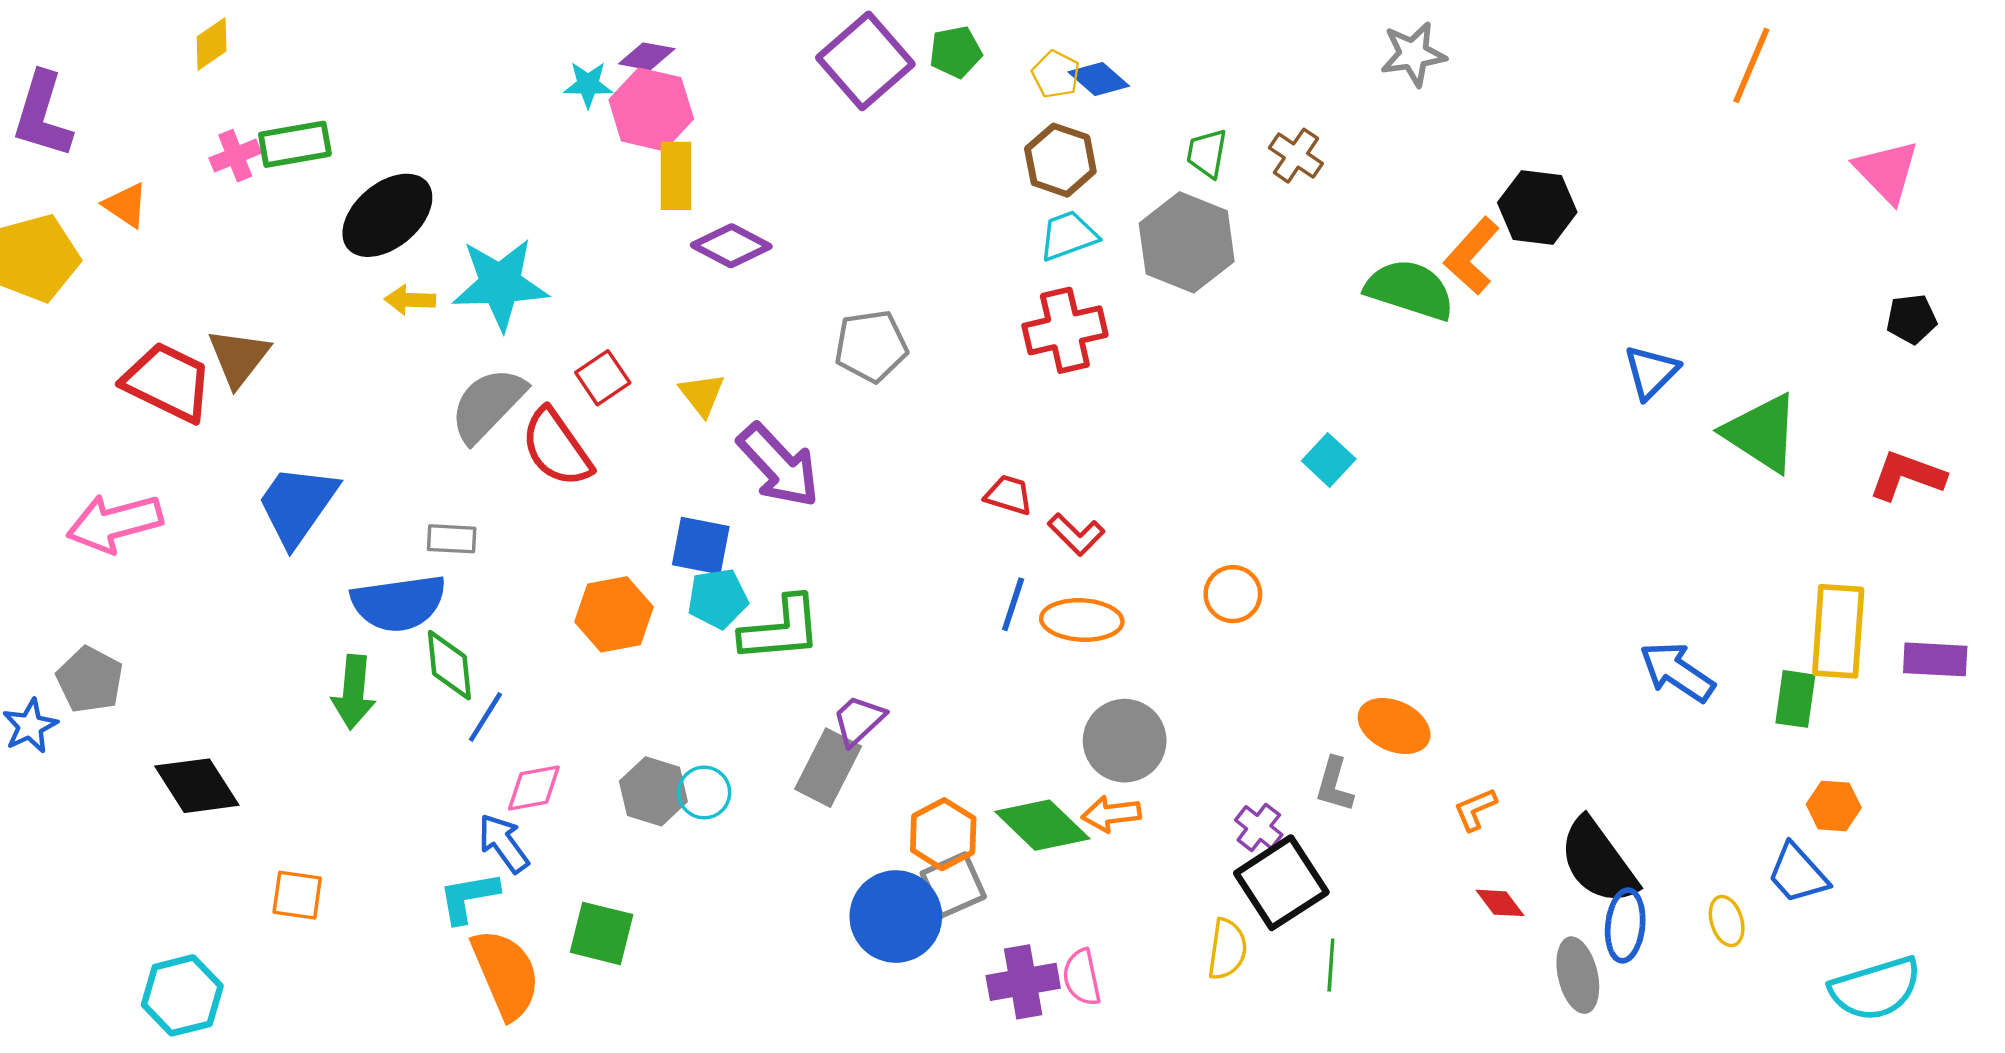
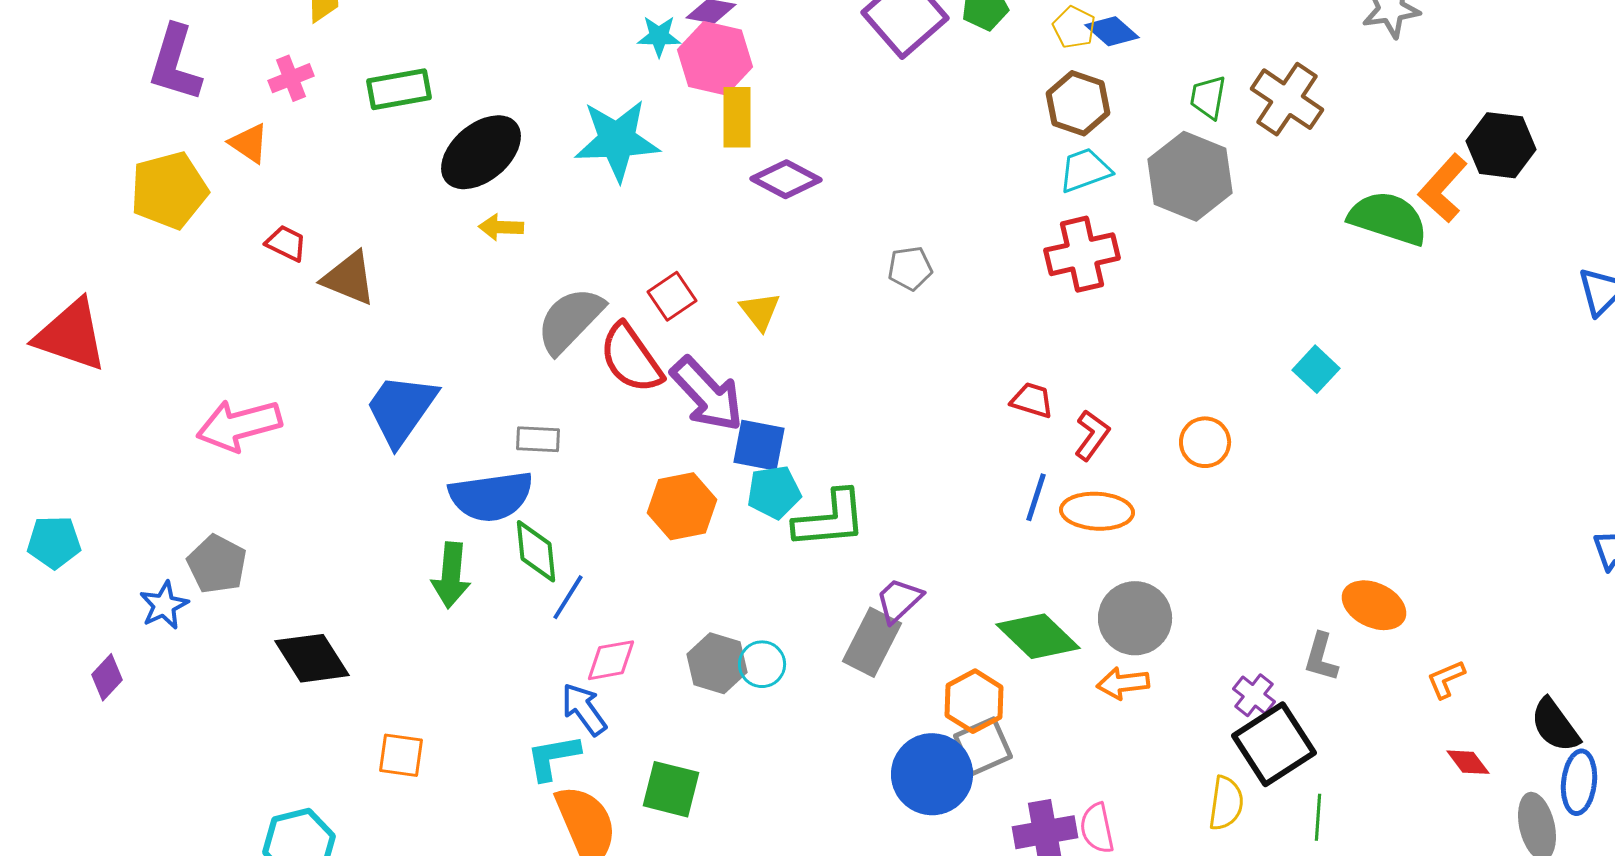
pink cross: (235, 156) -> (291, 78), moved
brown cross: (1296, 156) -> (1287, 99), size x1.5
cyan star: (500, 284) -> (617, 140), moved
gray pentagon: (871, 346) -> (910, 268), size x0.7
brown triangle: (239, 357) -> (349, 278), turned -46
red trapezoid: (168, 382) -> (286, 243), moved, size x0.5
purple arrow: (779, 466) -> (707, 394), moved
red L-shape: (1076, 534) -> (1092, 435), turned -99
orange circle: (1233, 594) -> (1205, 442), moved
green diamond: (1042, 825) -> (1038, 636), moved
black semicircle: (1598, 861) -> (1555, 725), size x0.7

